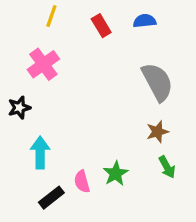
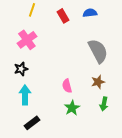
black star: (19, 108) -> (21, 69), moved
green arrow: (167, 167) -> (104, 104), turned 40
pink semicircle: (82, 181) -> (67, 86), moved

